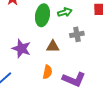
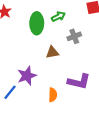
purple star: (21, 49) -> (27, 76), moved, turned -30
orange semicircle: (47, 72) -> (53, 95), moved

